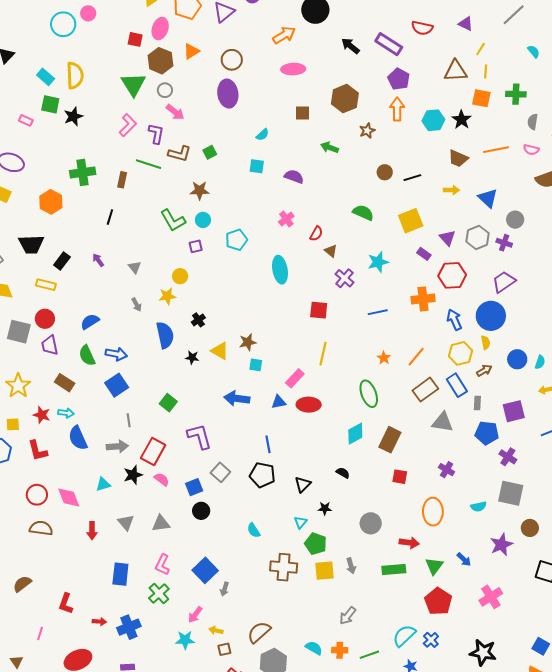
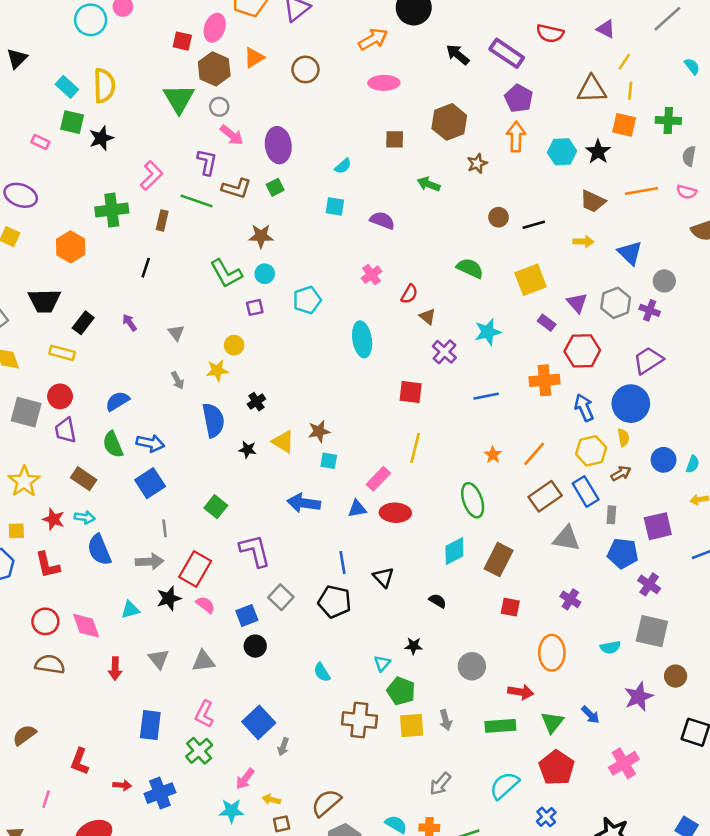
purple ellipse: (228, 94) -> (278, 145), moved
pink L-shape: (128, 125) -> (151, 176), moved
black triangle: (303, 484) -> (383, 577), moved, turned -30
cyan semicircle: (404, 636) -> (504, 785), moved

